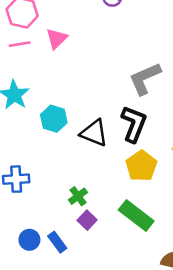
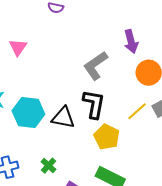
cyan hexagon: (54, 119) -> (28, 113), size x1.4
green cross: (78, 196) -> (49, 166), moved

